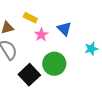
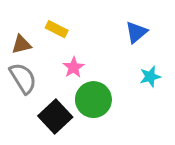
blue triangle: (64, 29) -> (136, 32), moved, turned 35
pink star: (41, 35) -> (74, 67), moved

